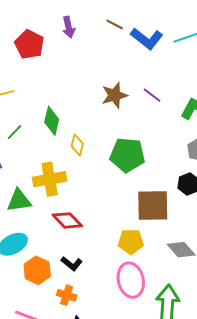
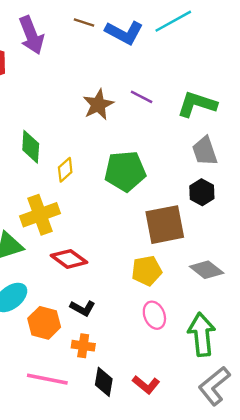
purple arrow: (69, 27) -> (31, 35), size x1.5
yellow diamond: (77, 145) -> (65, 170), turned 45
pink ellipse: (131, 280) -> (154, 315), size x0.7

